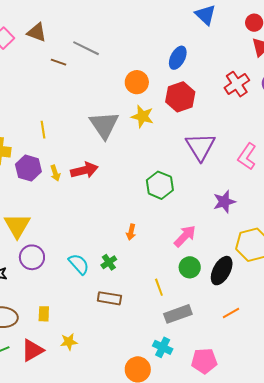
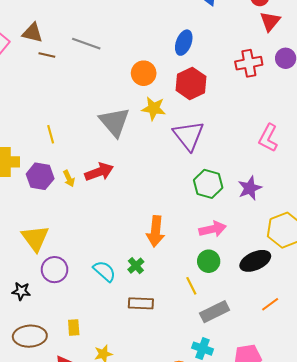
brown line: (58, 62) -> (47, 55), moved
red cross: (237, 84) -> (249, 63), turned 30
purple triangle: (200, 147) -> (189, 136), moved
green hexagon: (160, 185) -> (208, 184), moved
orange arrow: (131, 232) -> (156, 231), size x1.8
pink arrow: (185, 236) -> (213, 229), turned 40
green circle: (190, 267) -> (209, 261), moved
black ellipse: (222, 271) -> (255, 261), turned 44

